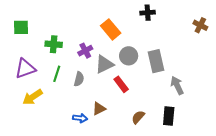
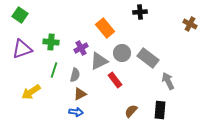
green square: (21, 27) -> (20, 15), moved, turned 35
gray rectangle: (156, 61) -> (148, 58), turned -40
purple triangle: (25, 69) -> (22, 49), moved
brown triangle: (99, 109) -> (80, 94), moved

